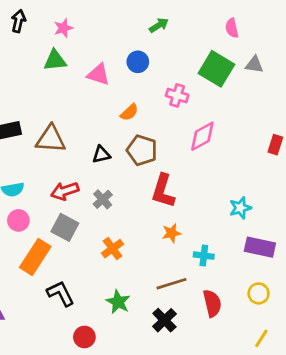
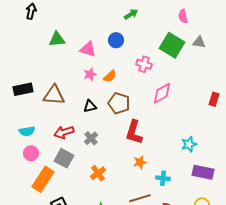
pink star: (63, 28) -> (90, 74), moved

